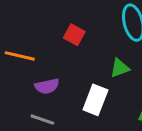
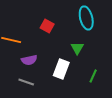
green triangle: (120, 68) -> (77, 48), turned -40

